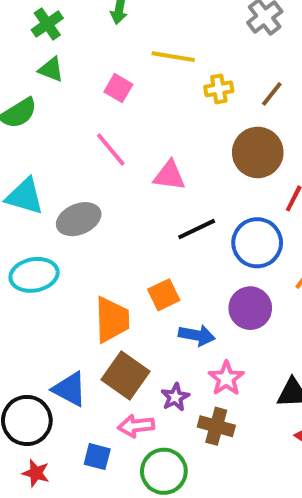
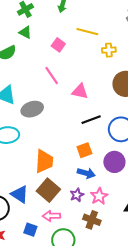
orange square: (164, 295) -> (84, 150), moved
purple star: (175, 397) -> (77, 195), moved

